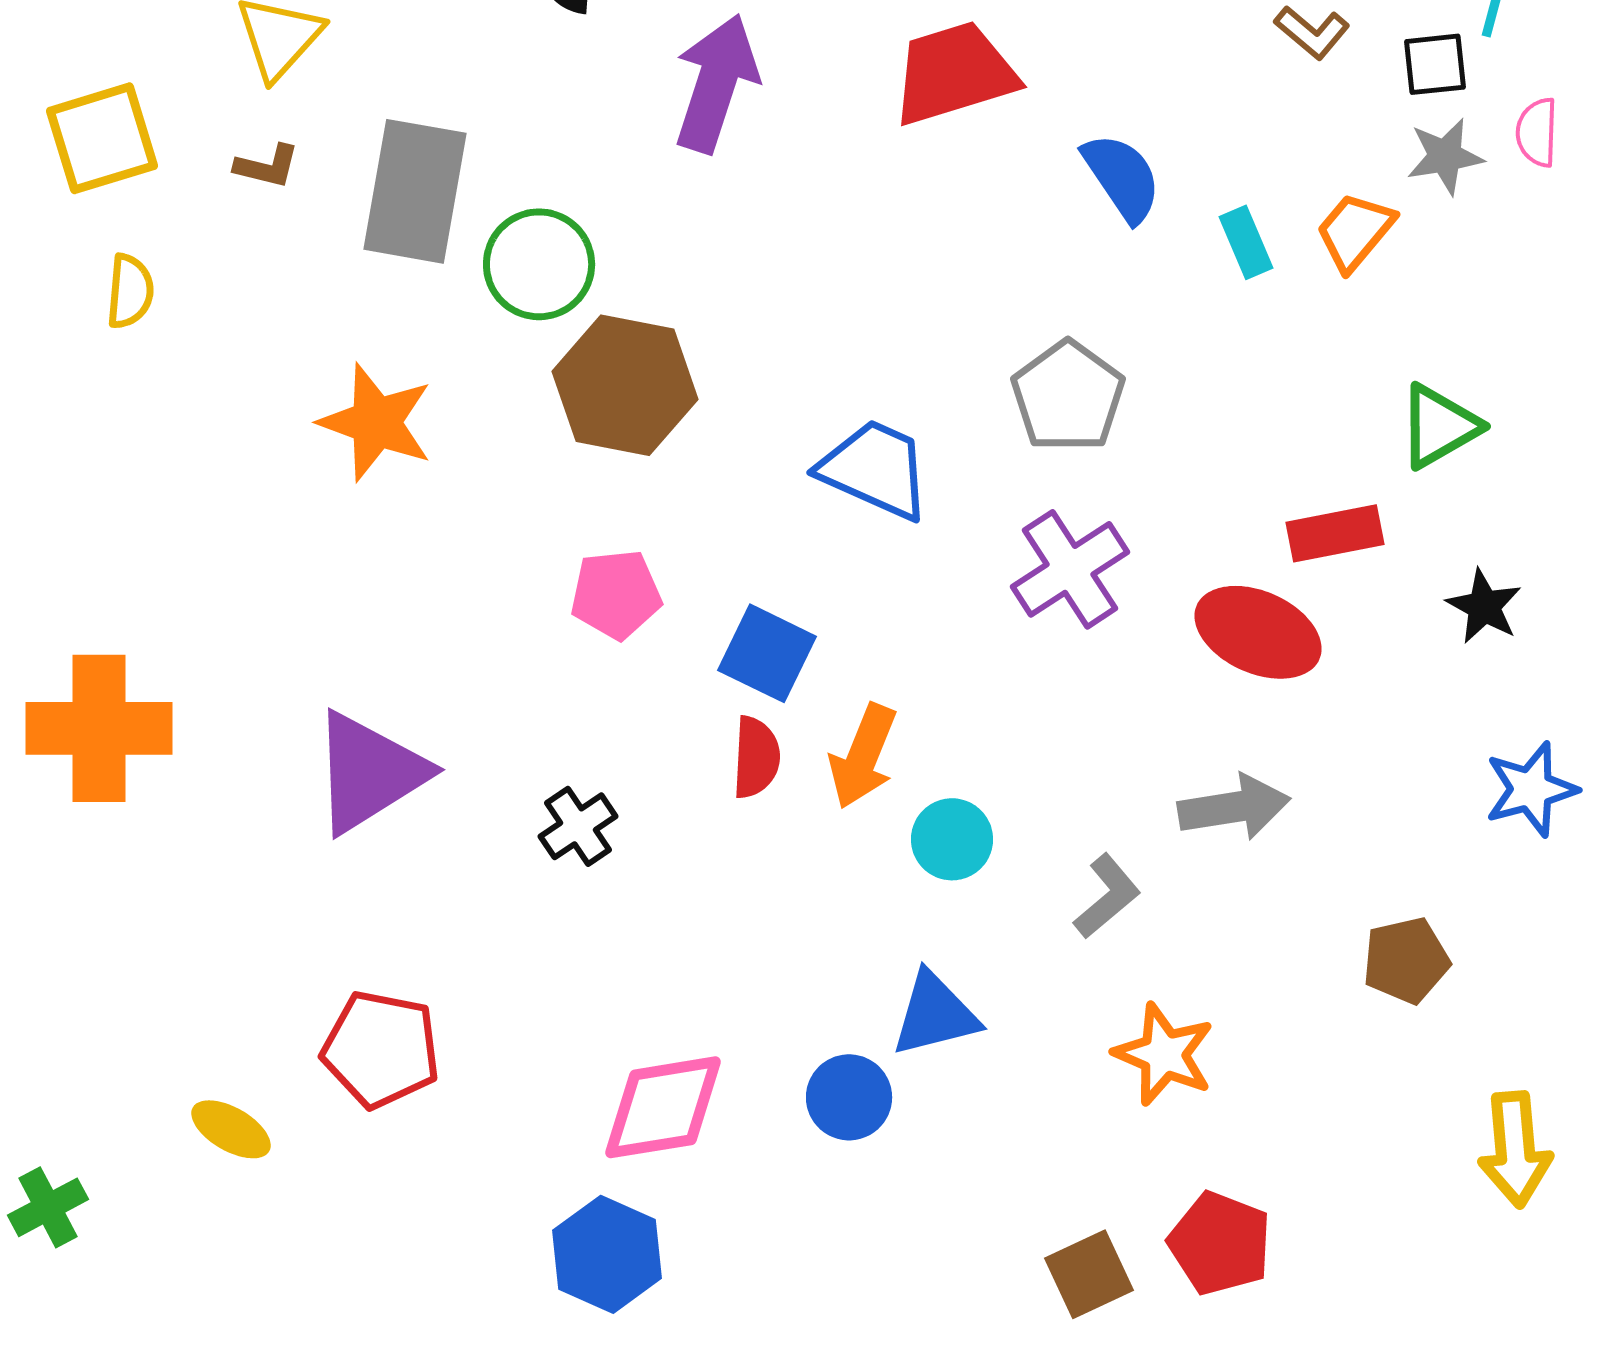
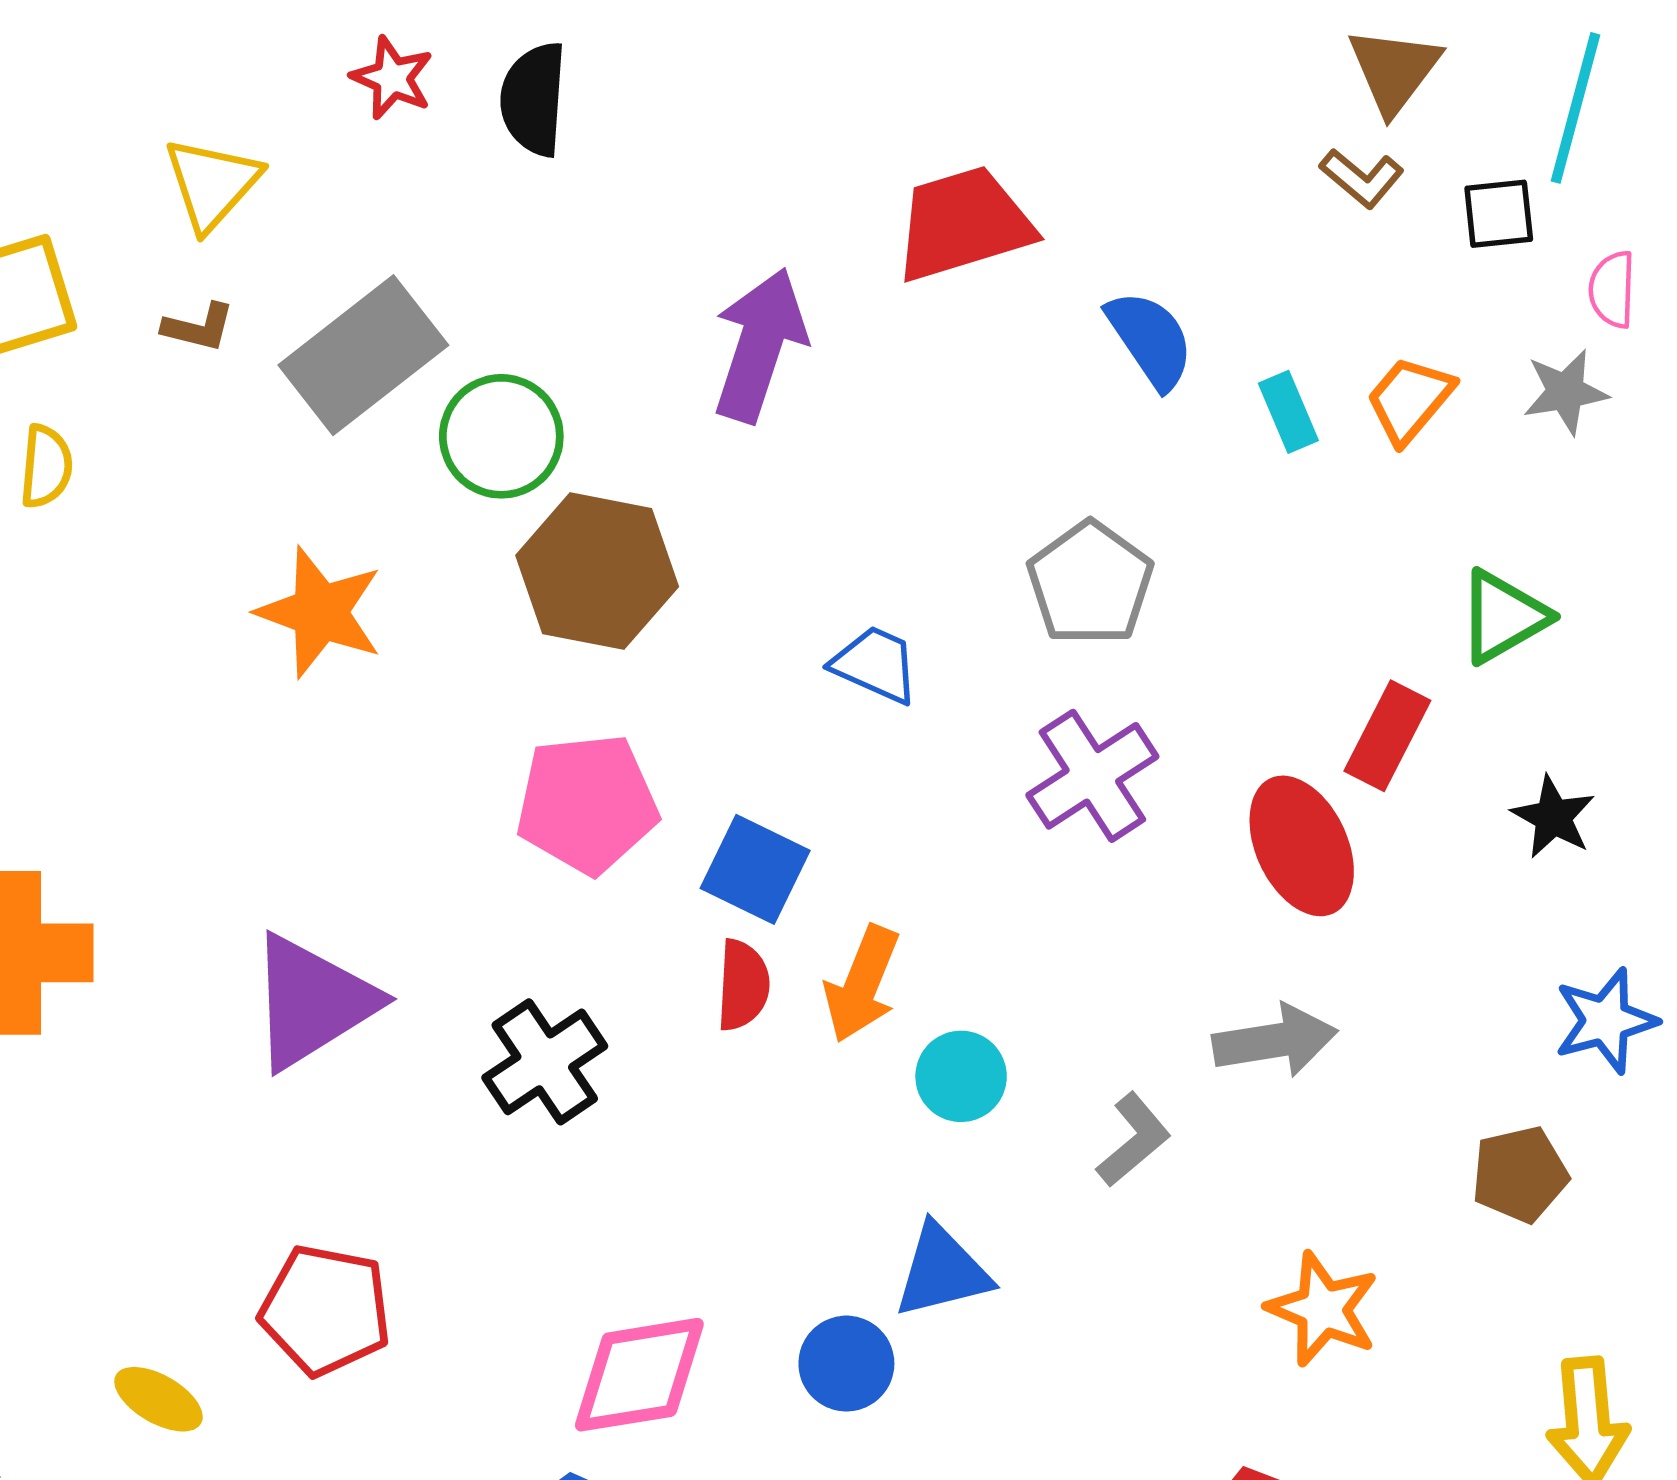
purple arrow: (716, 83) -> (760, 345), moved
gray star: (1445, 156) -> (1565, 392), moved
gray rectangle: (415, 191) -> (363, 355), turned 42
blue trapezoid: (875, 469) -> (875, 665), size x0.7
red rectangle: (1335, 533) -> (1387, 736), turned -52
pink pentagon: (616, 594) -> (587, 804), size x1.4
red ellipse: (1258, 632) -> (1302, 846), turned 41
black cross: (578, 826) -> (545, 1062), size x1.4
brown pentagon: (1406, 960) -> (1520, 1174), moved
orange star: (1164, 1054) -> (1323, 1309), moved

